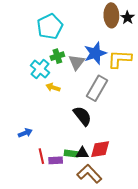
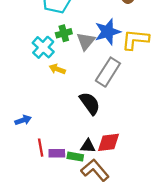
green rectangle: (71, 154) -> (75, 157), moved

